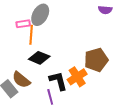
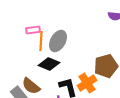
gray ellipse: (40, 15) -> (58, 41), moved

